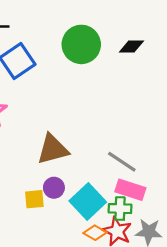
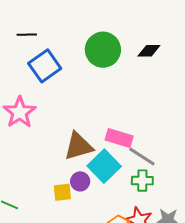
pink rectangle: (130, 190) -> (119, 138), moved
cyan square: (88, 201) -> (104, 166), moved
green cross: (120, 209) -> (142, 181), moved

